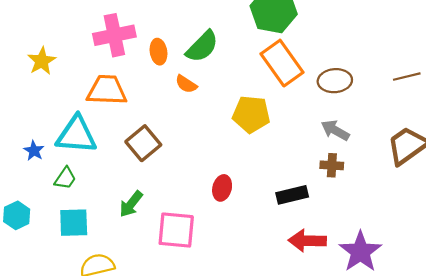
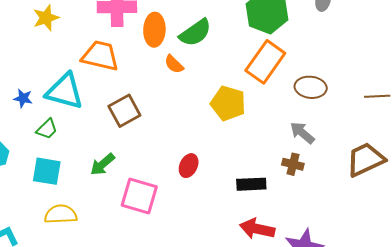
orange ellipse: (158, 52) -> (154, 30), size x1.4
orange rectangle: (282, 63) -> (265, 62), turned 60
blue star: (34, 151) -> (23, 98), turned -30

